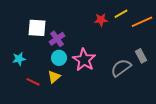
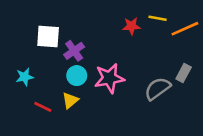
yellow line: (121, 14) -> (158, 18), turned 40
gray rectangle: (141, 56) -> (184, 73), turned 56
pink star: (84, 60) -> (109, 78), turned 30

